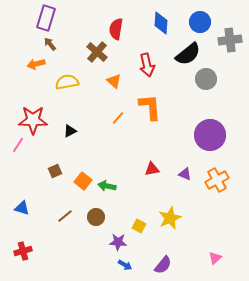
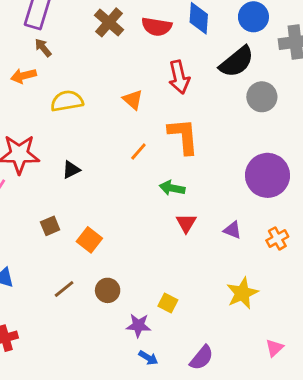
red semicircle: (116, 29) -> (157, 27), moved, turned -90
brown cross: (97, 52) -> (109, 22), moved
red triangle: (152, 169) -> (186, 223), turned -49
orange cross: (217, 180) -> (277, 238), size x0.7
green arrow: (107, 186) -> (172, 188), moved
yellow star: (170, 218) -> (242, 293), moved

